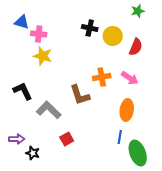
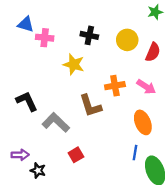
black cross: (90, 28) -> (89, 35), moved
yellow star: (43, 56) -> (74, 64), moved
orange ellipse: (127, 110) -> (143, 122), turned -30

